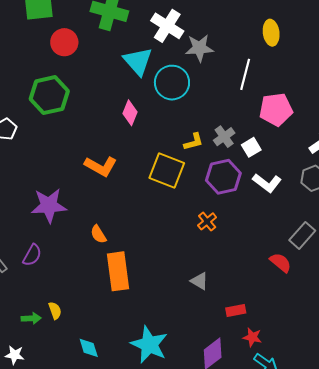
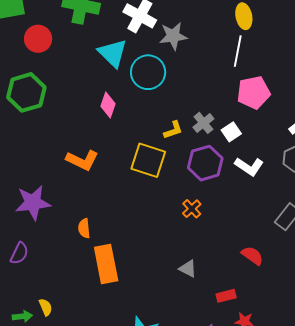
white line: (245, 74) -> (238, 51), moved
orange semicircle: (98, 234) -> (84, 228), turned 30
red semicircle: (281, 263) -> (252, 256), moved

